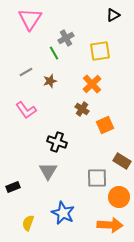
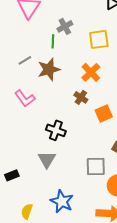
green line: (54, 53) -> (53, 41), turned 32
brown star: (50, 81) -> (49, 69), size x1.6

